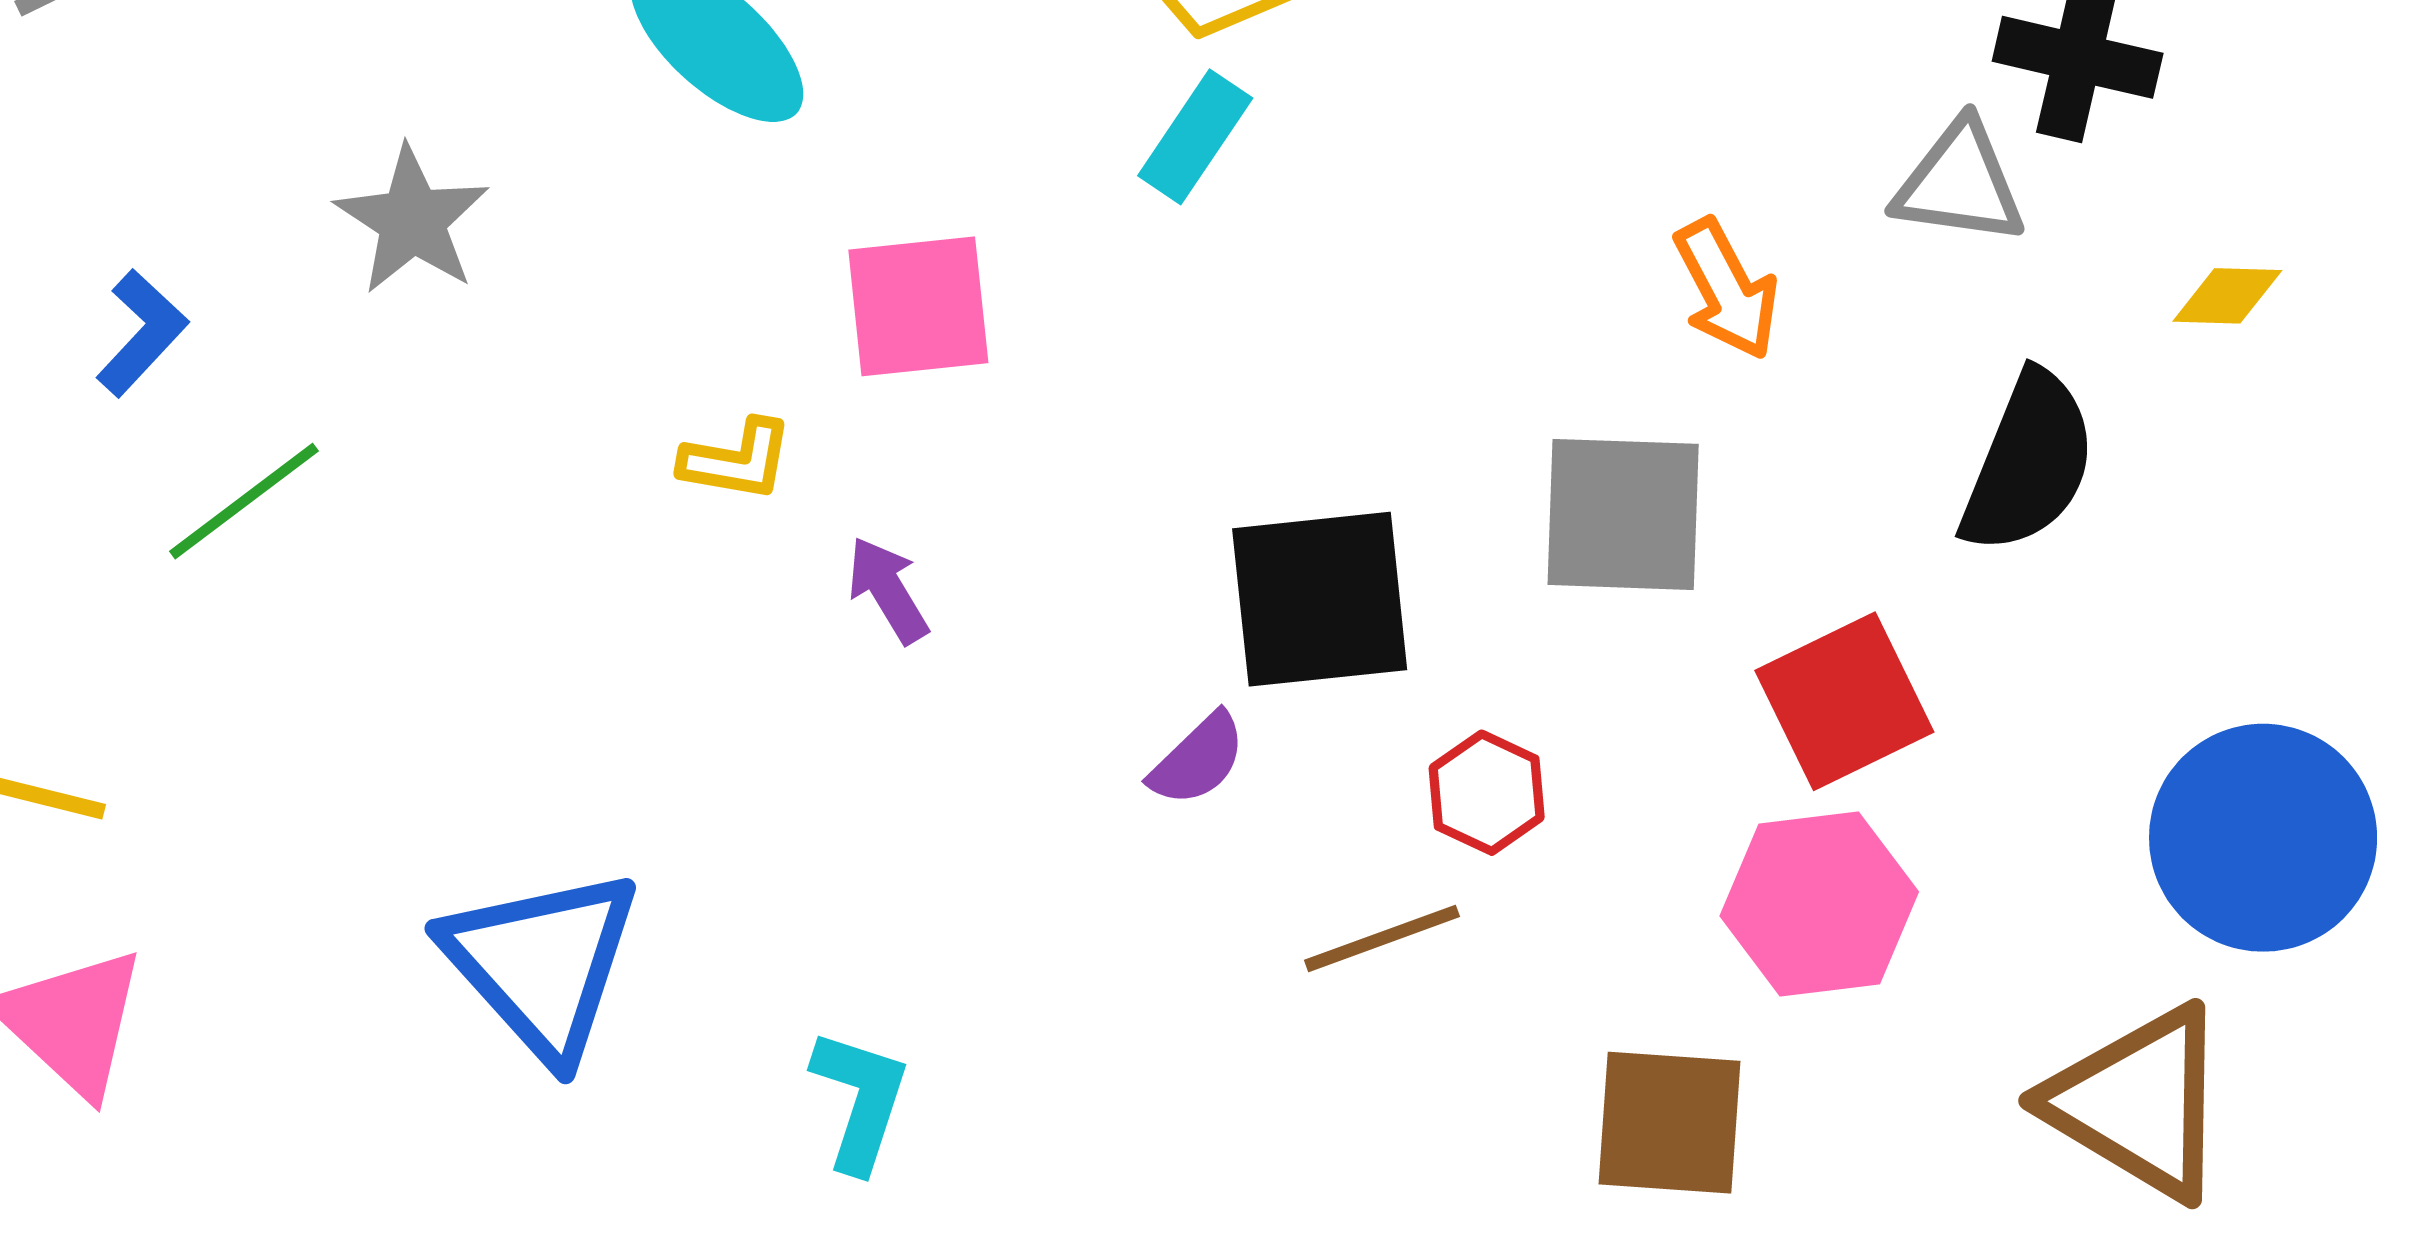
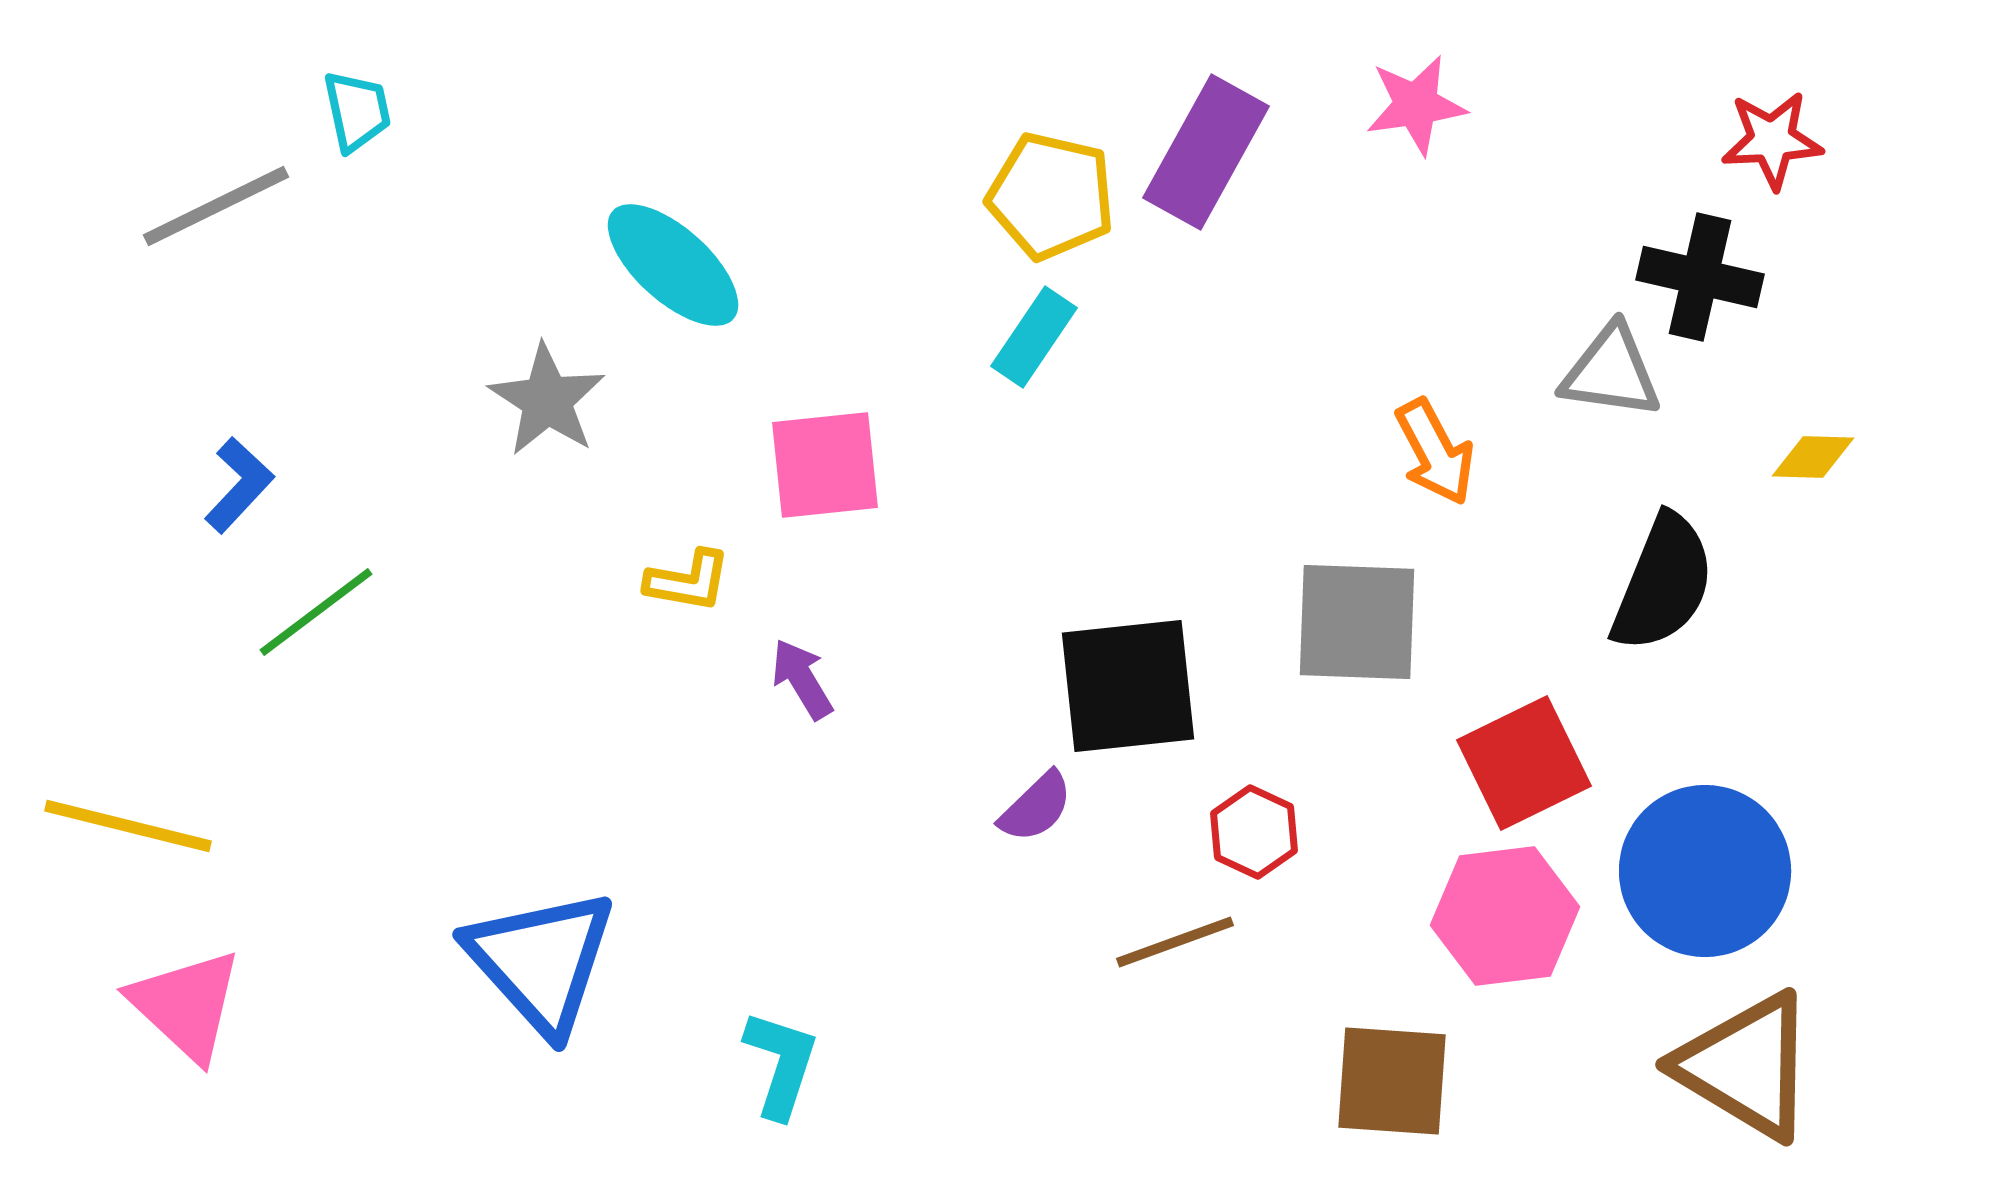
gray star: (412, 220) -> (547, 400), moved
blue circle: (2263, 838) -> (1705, 871), moved

